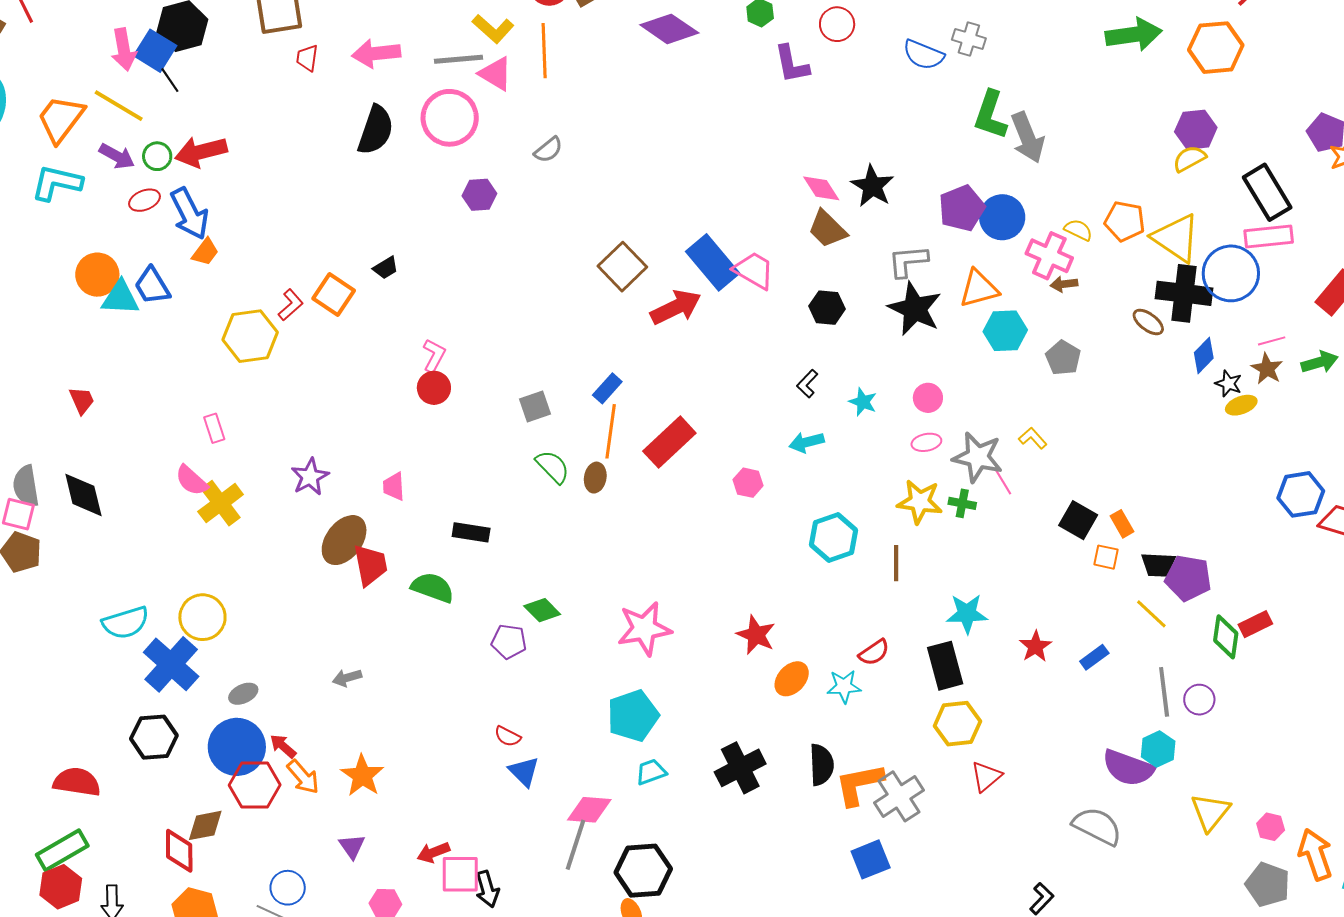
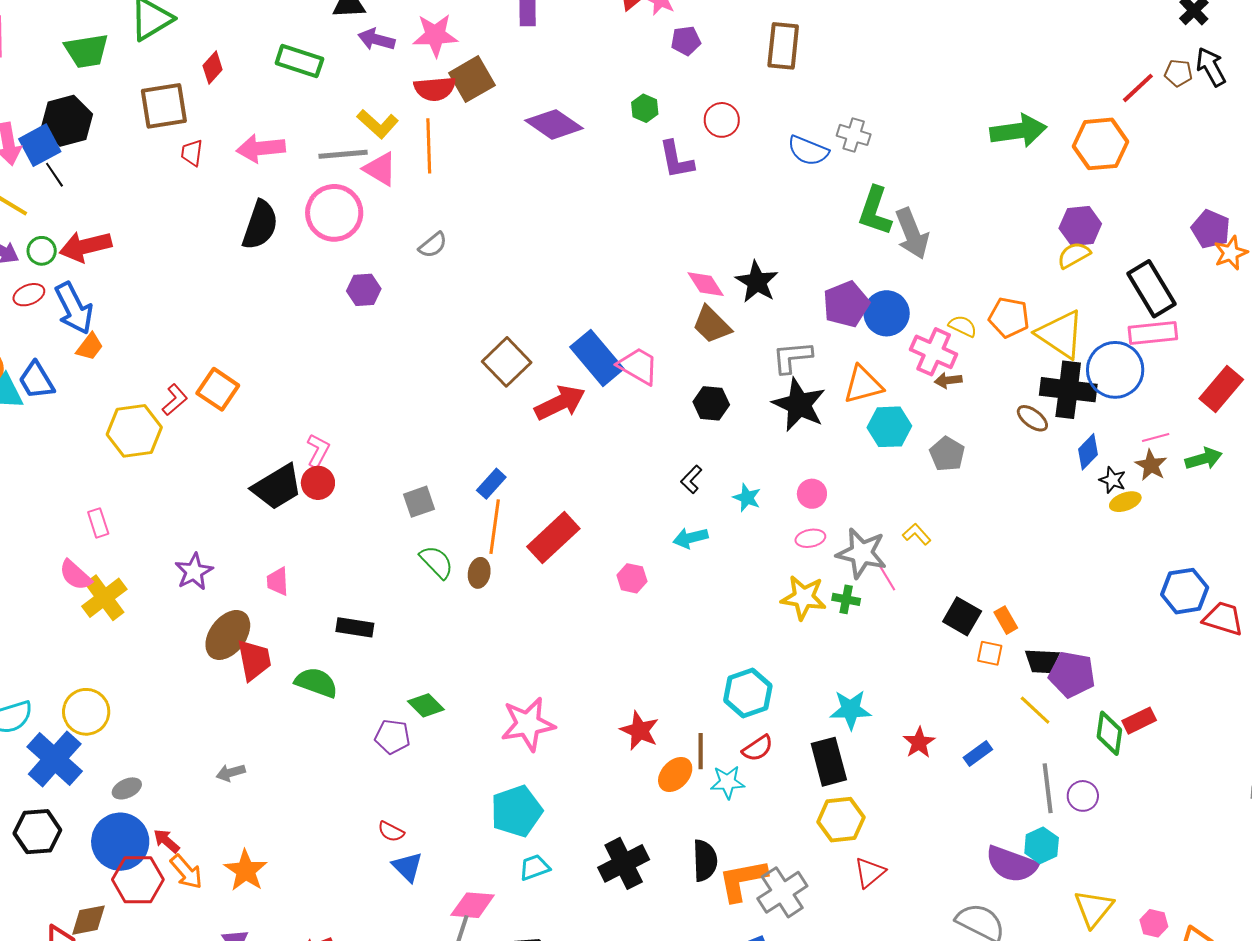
blue square: (155, 51) -> (40, 145), turned 30
black trapezoid: (386, 268) -> (277, 487), moved, size x2.0
cyan hexagon: (833, 538) -> (748, 693), moved
brown line: (896, 563) -> (701, 751), moved

